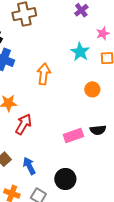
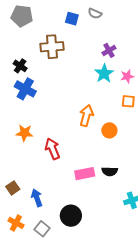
cyan star: (80, 52) -> (104, 73), moved
orange arrow: (44, 74) -> (86, 116), moved
red arrow: (23, 124) -> (53, 149), moved, turned -60

